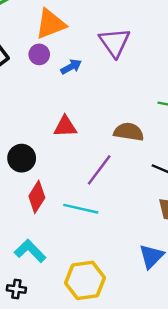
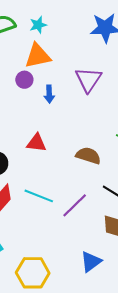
blue arrow: (71, 67) -> (49, 94), turned 108
purple line: (99, 170) -> (75, 205), moved
cyan line: (81, 209) -> (39, 196), moved

